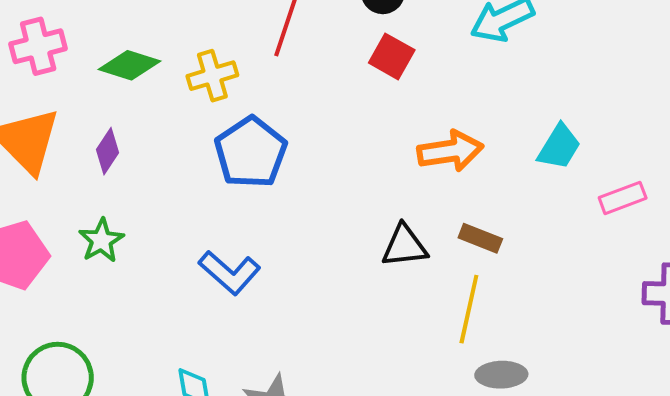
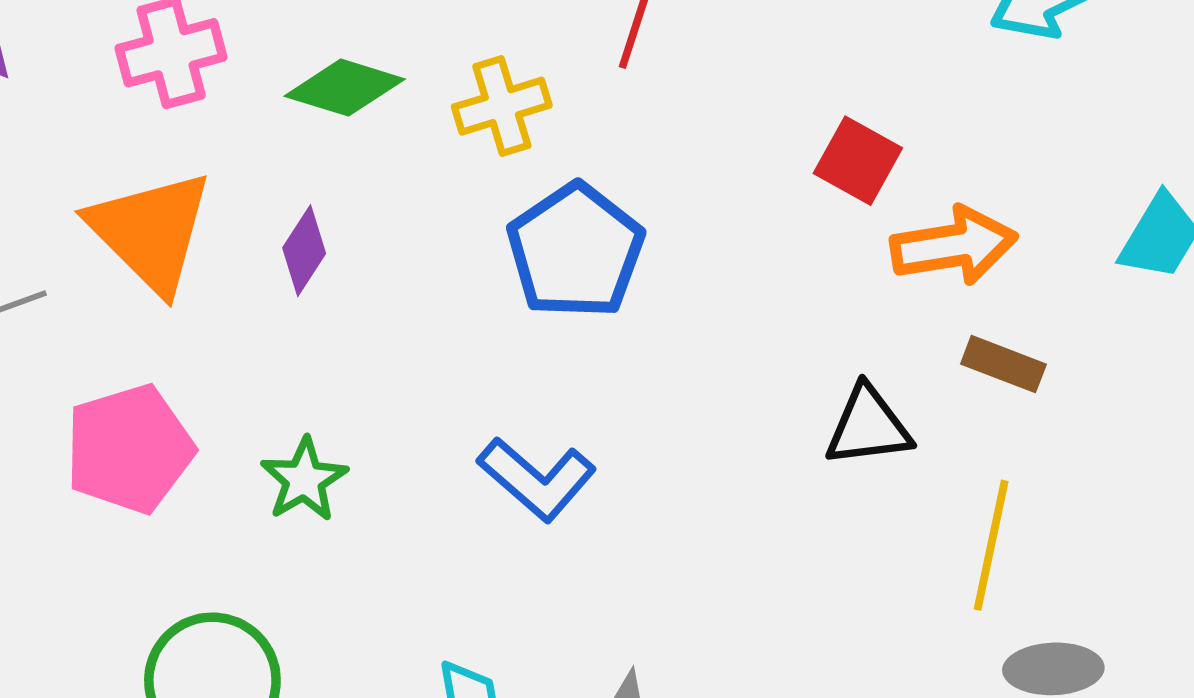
red square: (392, 56) -> (858, 161), moved
brown rectangle: (480, 238) -> (1003, 364), moved
green star: (101, 240) -> (304, 480), moved

